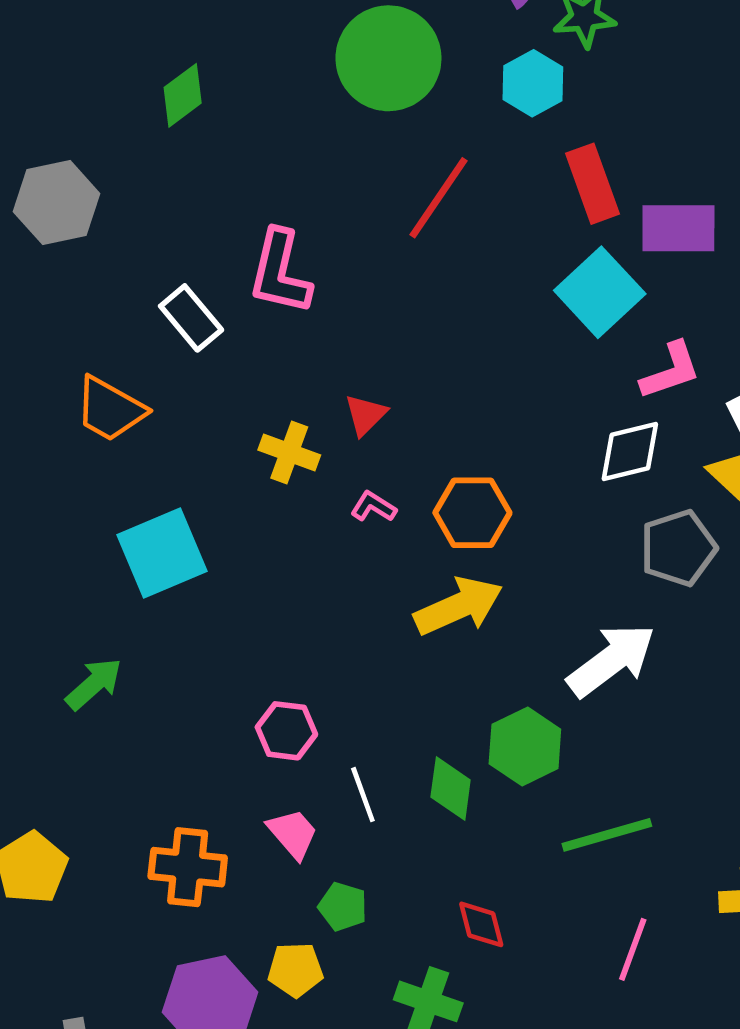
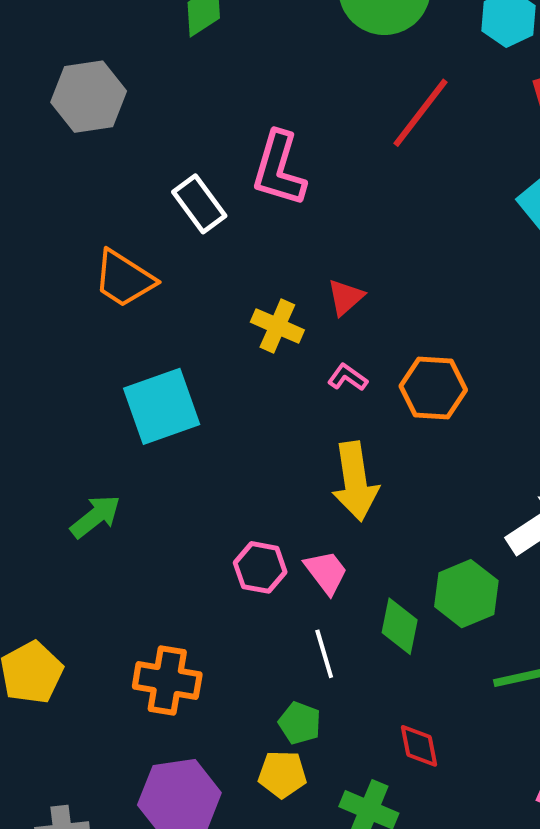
yellow arrow: (458, 606) -> (355, 481), moved, turned 102
white line: (363, 795) -> (324, 654), moved
pink trapezoid: (293, 834) -> (326, 572), moved
yellow pentagon: (295, 970) -> (282, 774), moved

